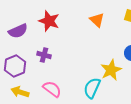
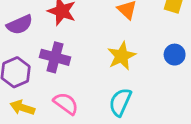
purple cross: (44, 55) -> (55, 57), size x1.5
yellow star: (111, 70) -> (122, 56), moved

